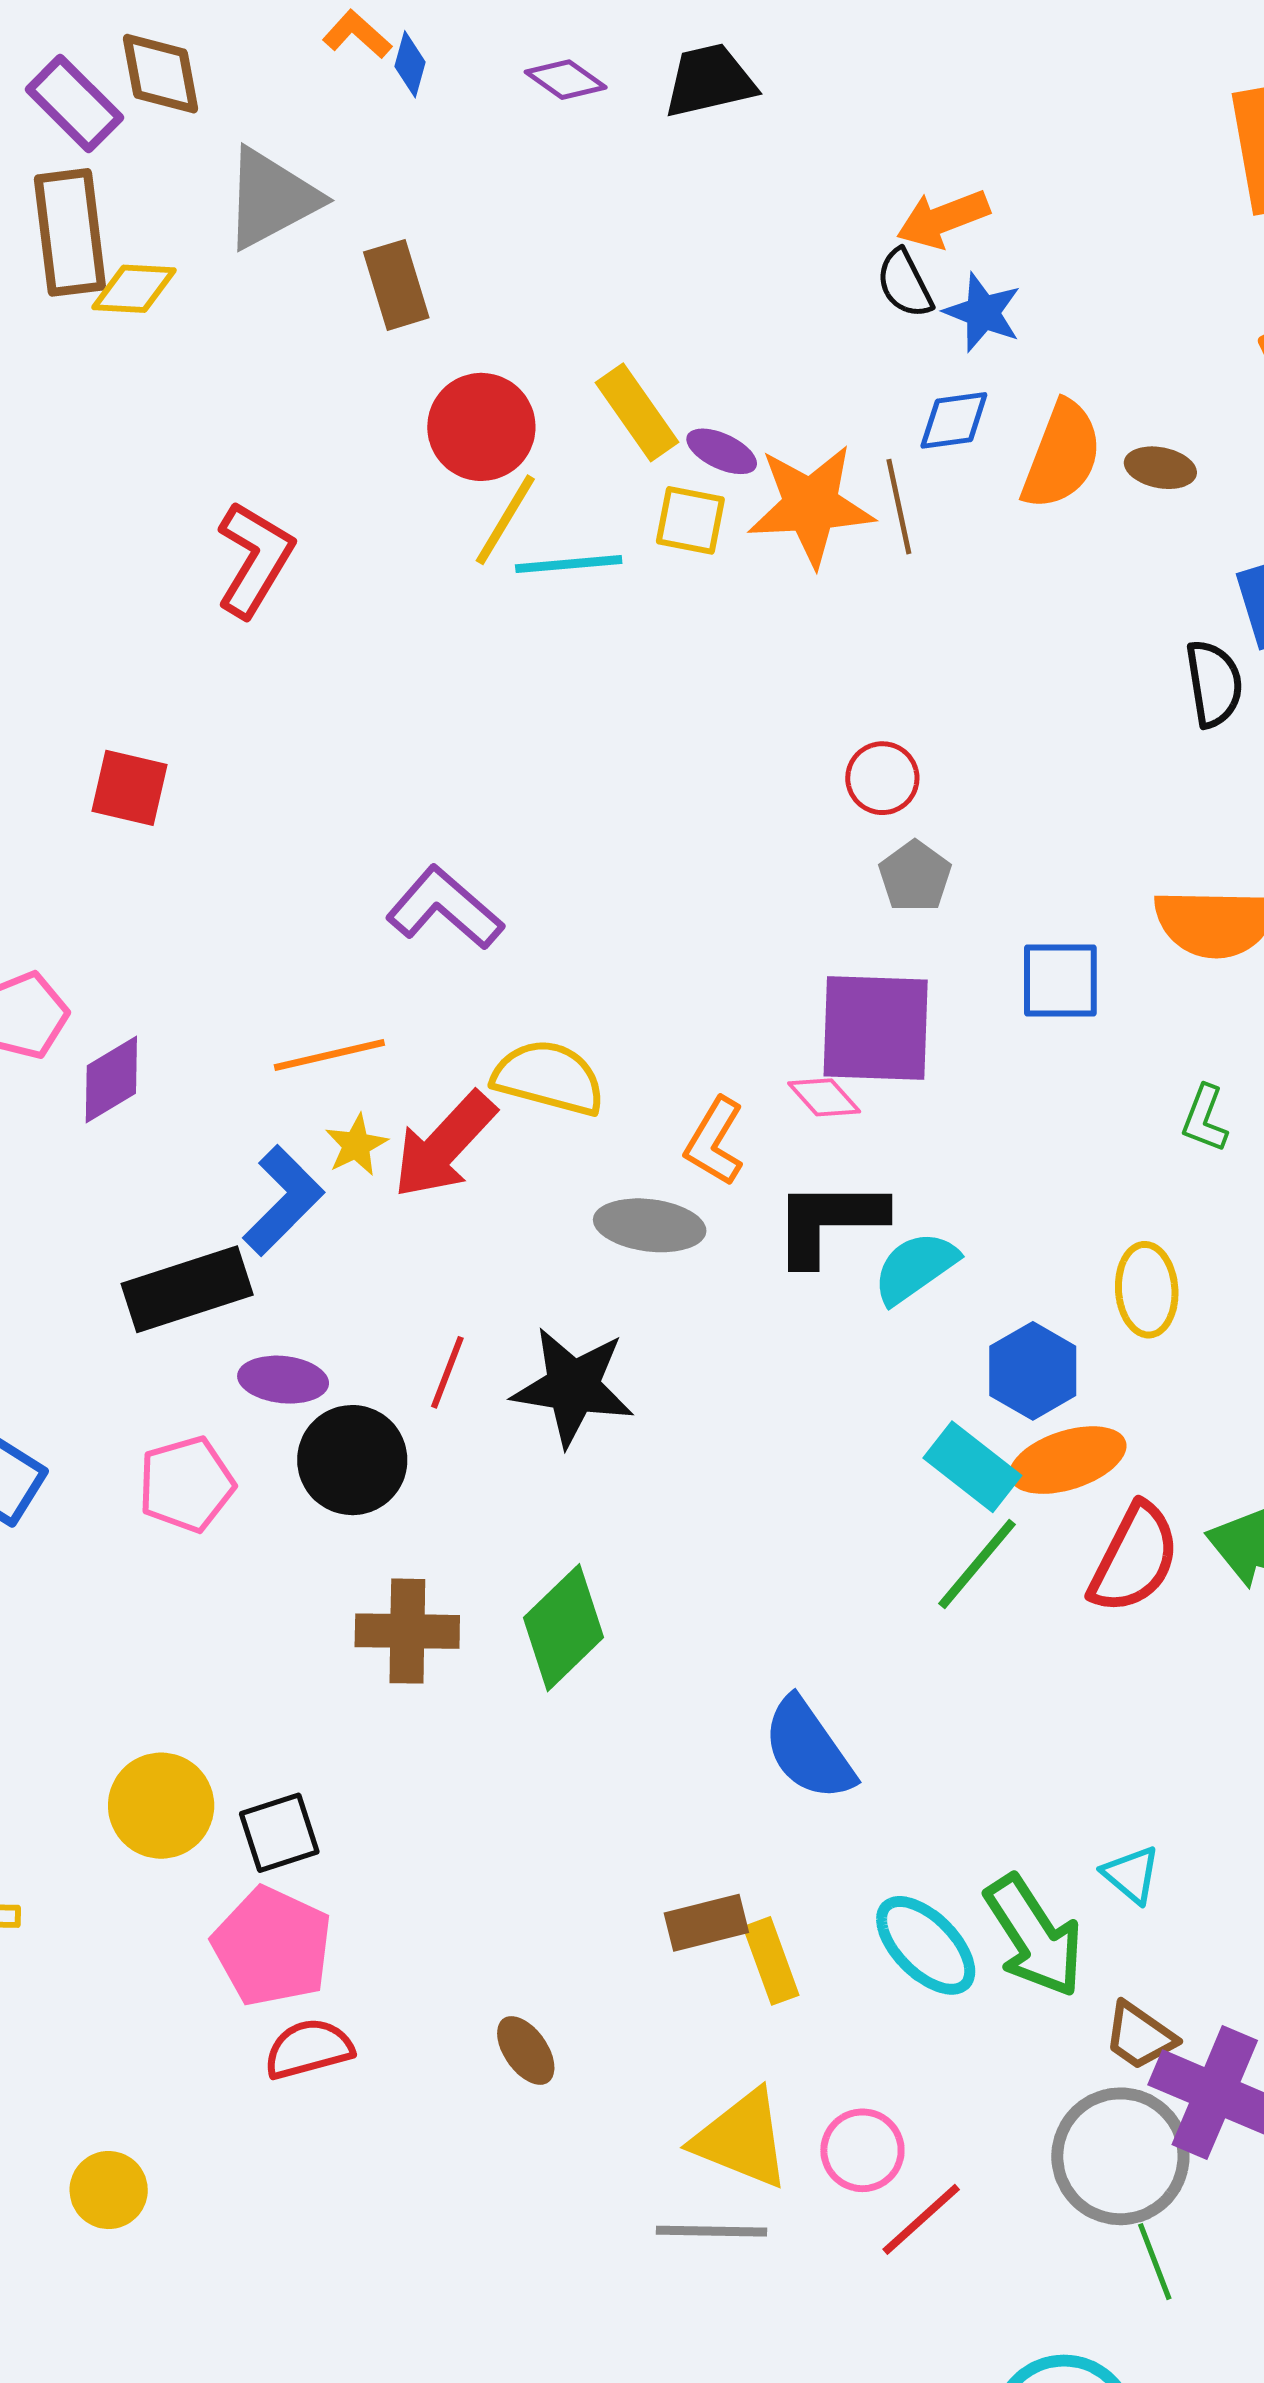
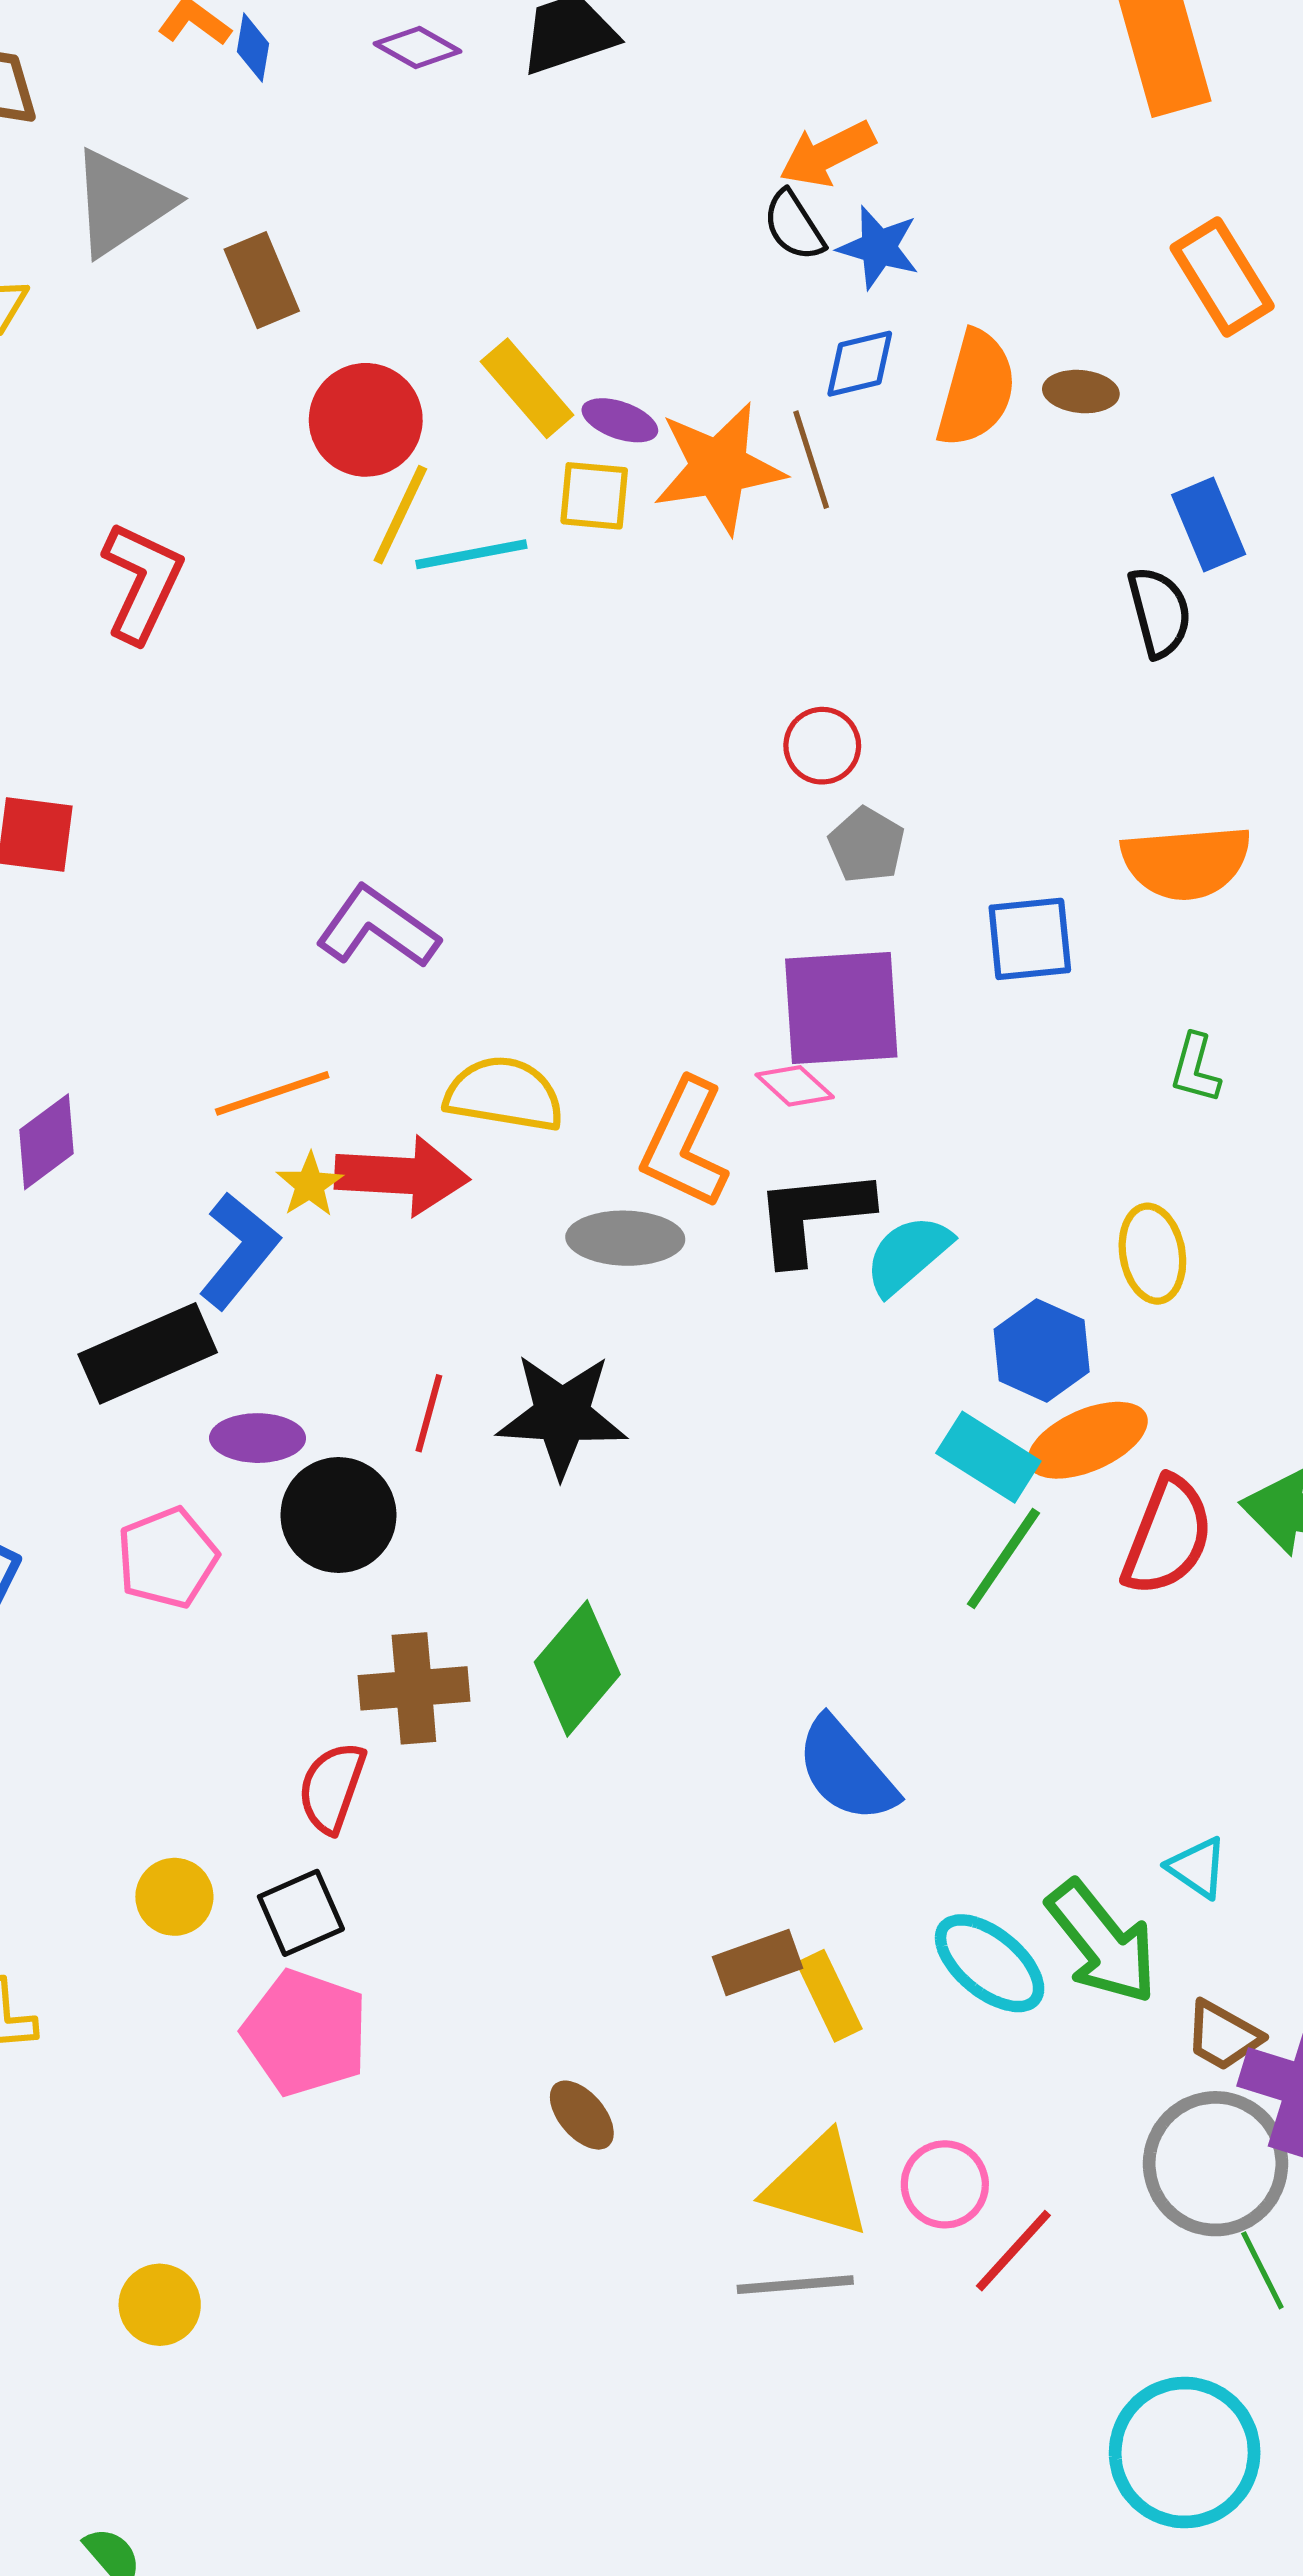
orange L-shape: (715, 1142) -> (685, 1144), size x1.4
red arrow: (444, 1145) -> (402, 1176), turned -124
yellow circle: (161, 1806) -> (174, 1897), size x0.7
red semicircle: (309, 2049) -> (332, 1787), moved, turned -50

